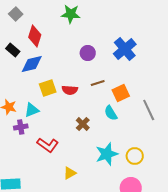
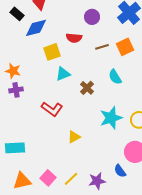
red semicircle: (70, 90) -> (74, 38), moved
orange square: (121, 93) -> (125, 47), moved
cyan triangle: (32, 110) -> (63, 74), moved
purple cross: (21, 127) -> (16, 90), moved

